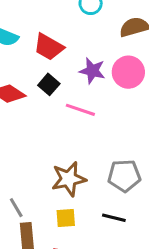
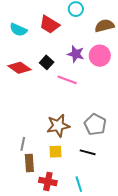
red trapezoid: (49, 47) -> (49, 24), moved
gray pentagon: (124, 176) -> (95, 125), turned 30
gray line: (16, 208) -> (23, 144), turned 40

